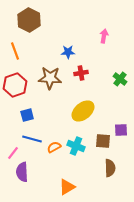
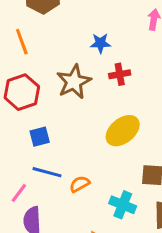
brown star: (50, 78) -> (74, 82), turned -30
cyan cross: (76, 146) -> (123, 205), moved

